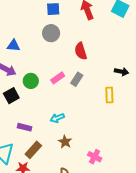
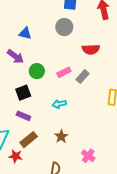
red semicircle: (81, 51) -> (91, 49), turned -84
black square: (11, 96) -> (23, 93), moved
cyan arrow: (57, 118) -> (59, 104), moved

